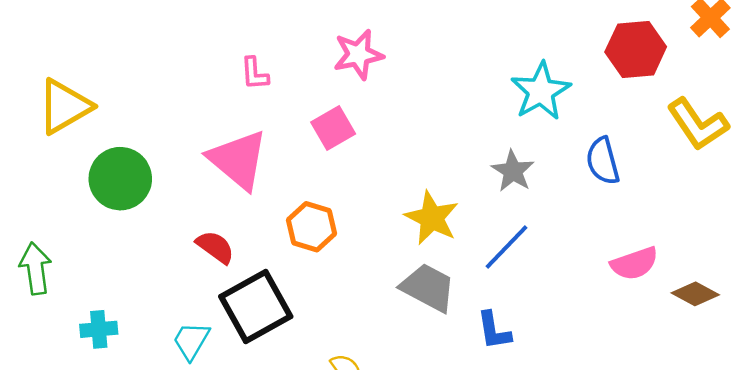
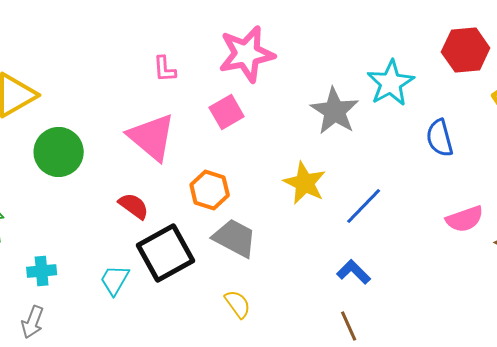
pink star: (358, 55) -> (247, 54), size x1.4
gray star: (513, 171) -> (335, 111), moved, size x1.4
gray trapezoid: (428, 288) -> (235, 238), moved
blue L-shape: (494, 331) -> (354, 272), turned 144

